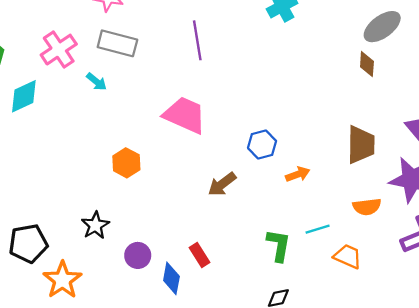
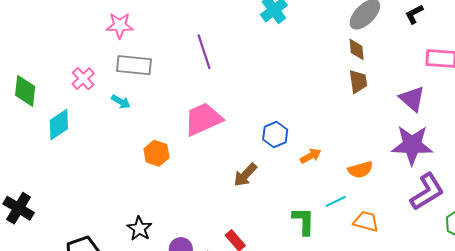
pink cross: (59, 50) -> (83, 79), size x0.7
pink trapezoid: (185, 115) -> (203, 119), turned -39
brown trapezoid: (361, 145) -> (358, 81), moved, size x0.7
orange hexagon: (126, 163) -> (156, 153), moved
orange semicircle: (367, 207) -> (360, 170), moved

